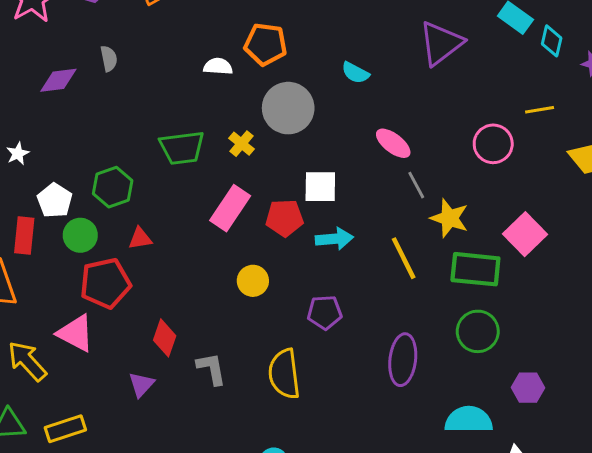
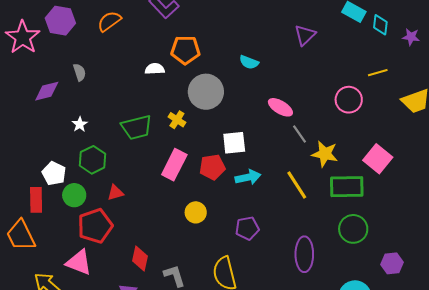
purple triangle: (441, 43) -> (305, 35), size x0.7
white star: (18, 154) -> (80, 124), moved

